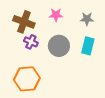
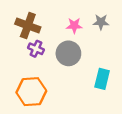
pink star: (56, 15) -> (74, 26), moved
cyan rectangle: (88, 46) -> (102, 79), moved

